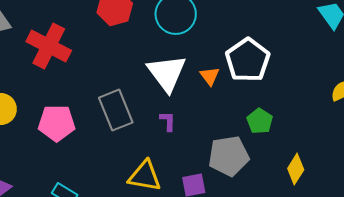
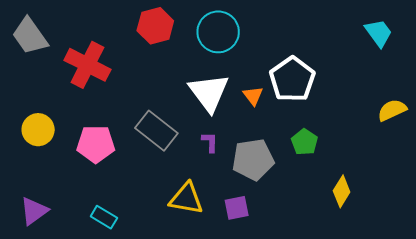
gray rectangle: (116, 110) -> (156, 131), turned -30
gray pentagon: (229, 156) -> (253, 159), moved

